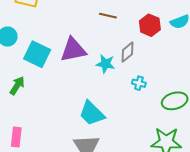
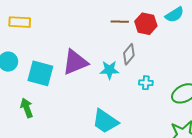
brown line: (108, 16) -> (120, 22), moved
green arrow: (17, 86) -> (27, 108), turned -42

